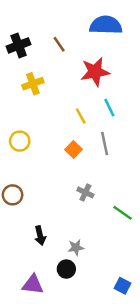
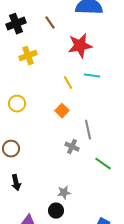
cyan line: (109, 108) -> (92, 76), turned -56
gray line: (105, 143) -> (88, 130), moved
black arrow: (40, 236) -> (16, 183), moved

